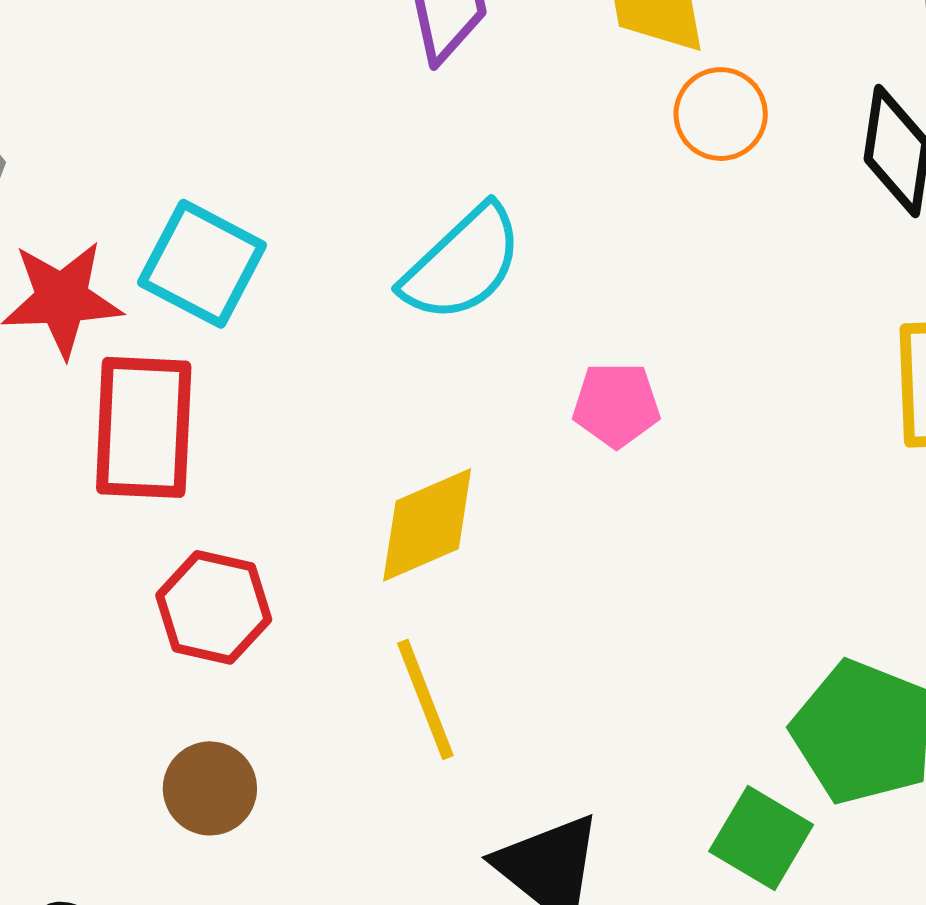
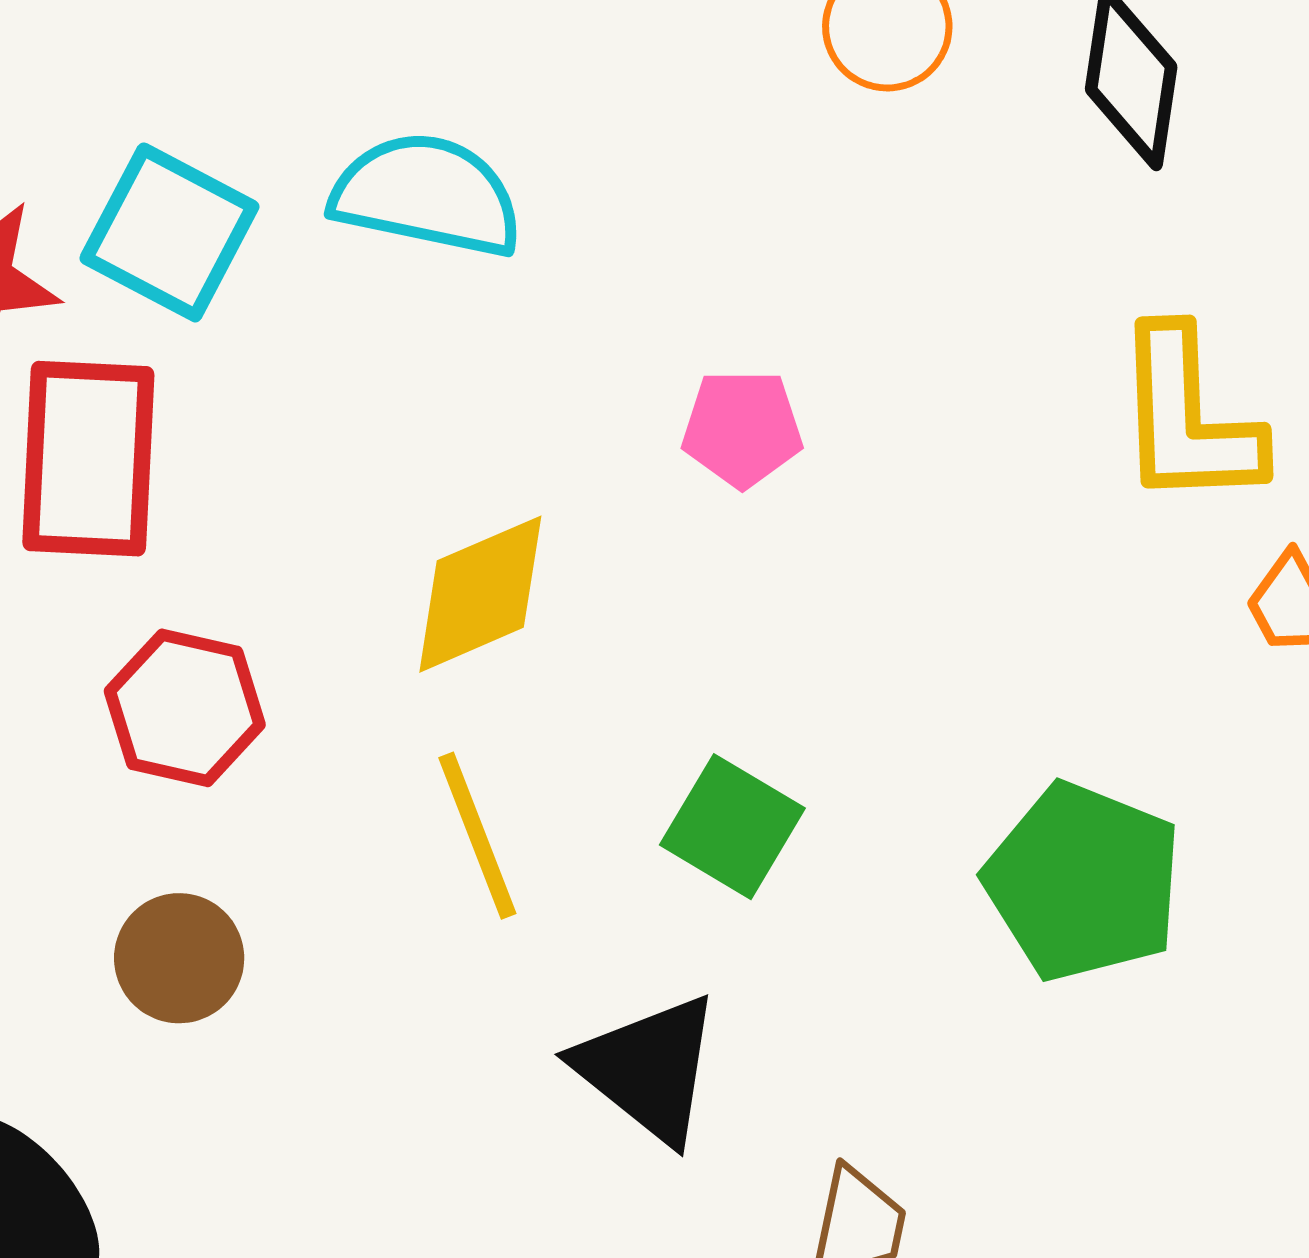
cyan semicircle: (462, 264) -> (427, 195), moved, turned -125
green square: (761, 838) -> (732, 827), moved

